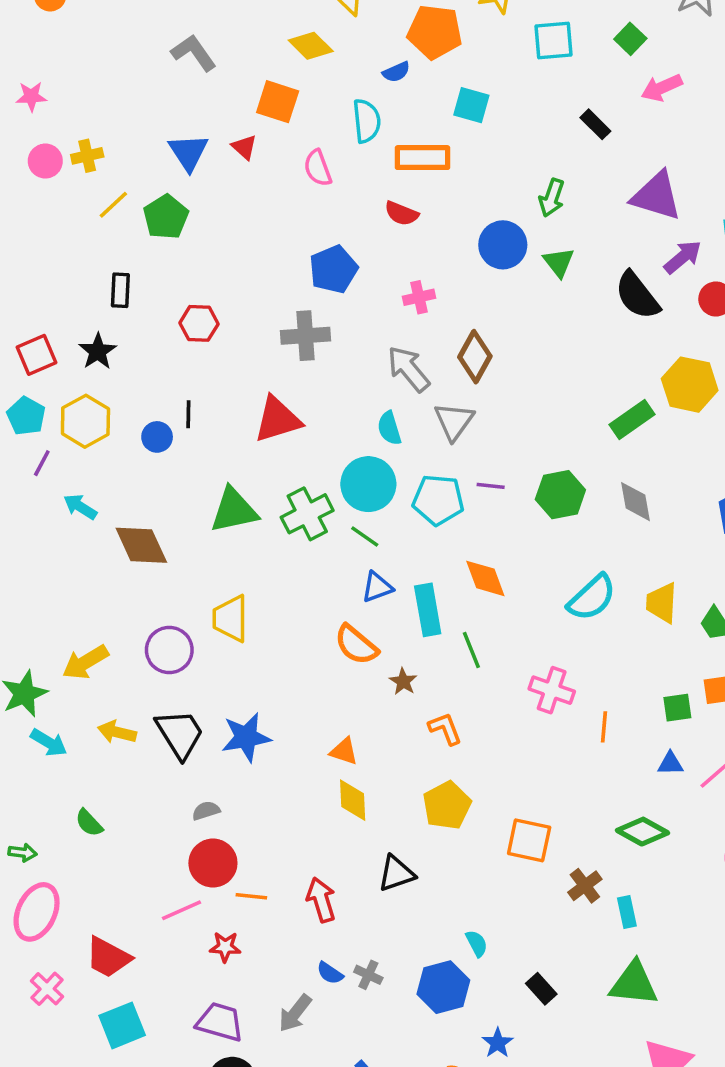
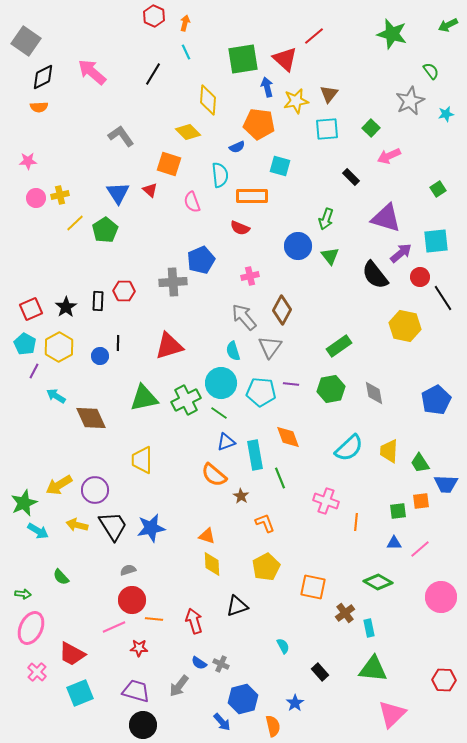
black rectangle: (120, 290) -> (98, 301), moved
gray cross: (305, 336) -> (173, 282), moved
green rectangle: (632, 419) -> (339, 346), moved
purple circle: (169, 650) -> (95, 490), moved
blue hexagon: (443, 987) -> (243, 699), moved

